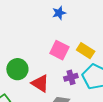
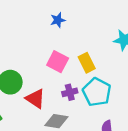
yellow rectangle: (86, 51) -> (87, 63), turned 30

